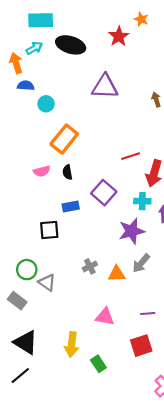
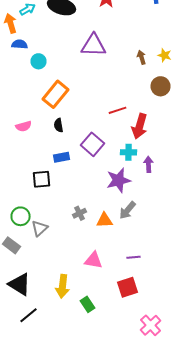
pink semicircle: (42, 171) -> (24, 126), moved
gray triangle: (47, 282) -> (40, 228), turned 42
black line: (20, 376) -> (28, 315), moved

